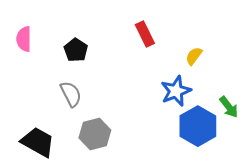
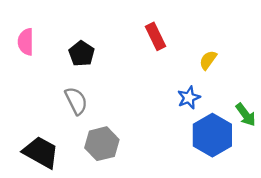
blue star: (176, 91) -> (189, 98), size x0.7

